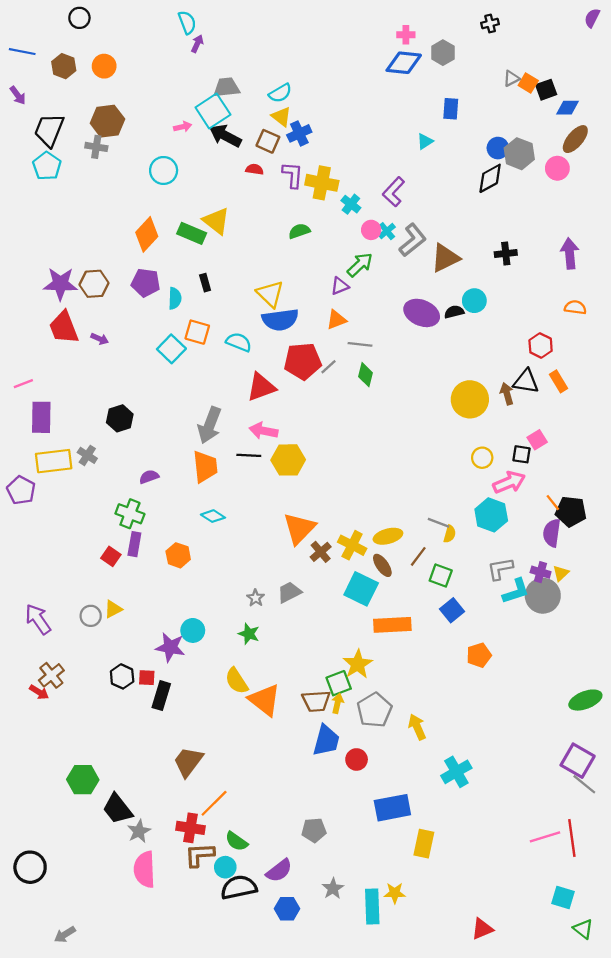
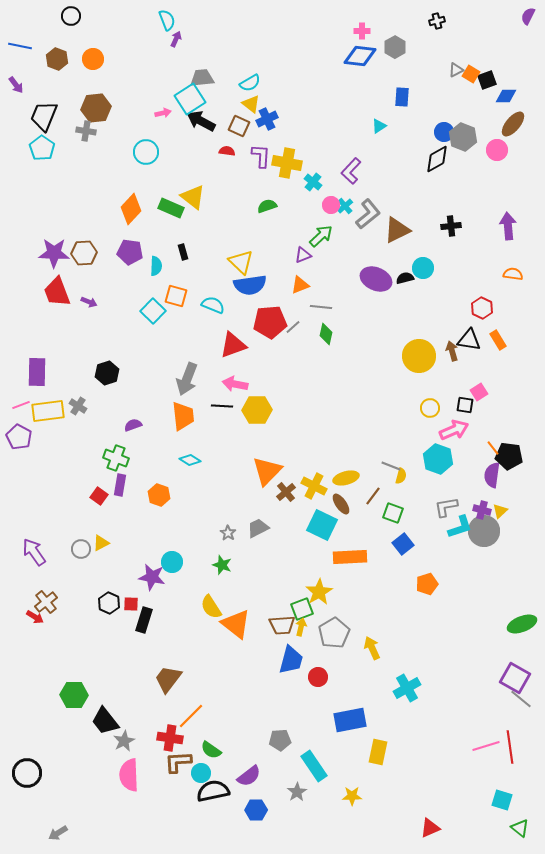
pink line: (23, 384) -> (21, 405), moved
cyan rectangle: (372, 906) -> (314, 766), moved, turned -32

